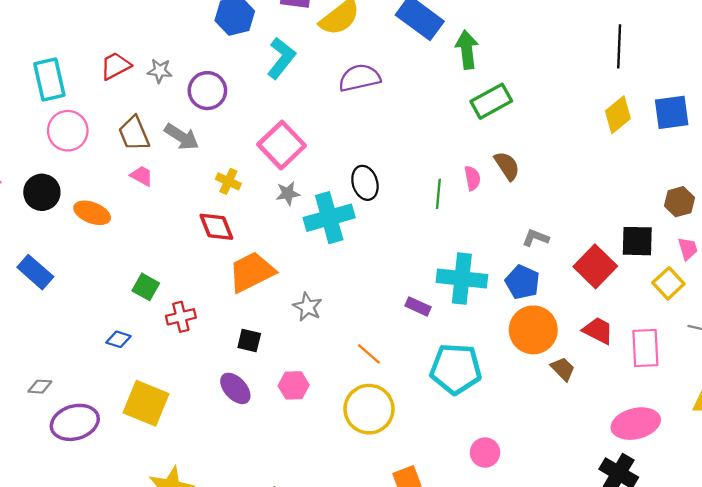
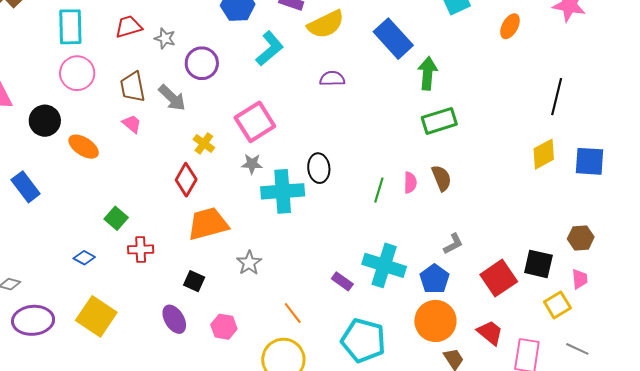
purple semicircle: (359, 78) -> (332, 79), size x0.7
red diamond: (216, 227) -> (186, 180), turned 40
gray L-shape: (536, 238) -> (453, 244), turned 120

